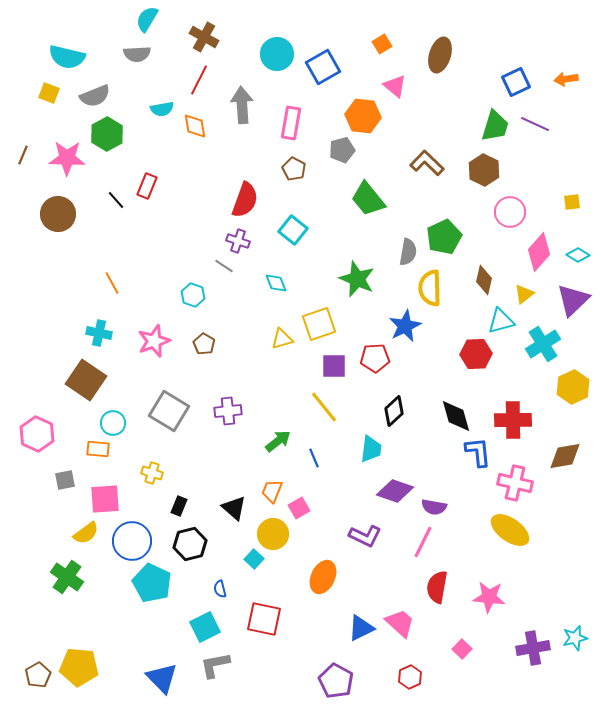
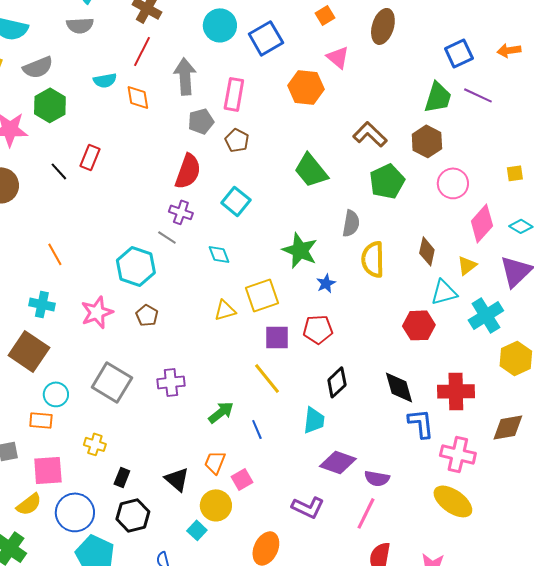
gray pentagon: (342, 150) -> (201, 121), moved
green pentagon: (444, 237) -> (387, 181), moved
cyan hexagon: (193, 295) -> (136, 266), size x1.6
blue star: (405, 326) -> (326, 283), moved, size x0.6

